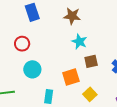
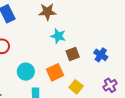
cyan circle: (32, 69) -> (26, 72), moved

